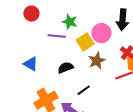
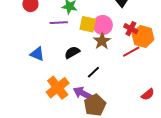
pink circle: (101, 33) -> (103, 25), moved
yellow square: (85, 42) -> (88, 24), turned -36

